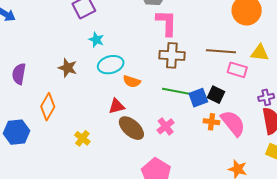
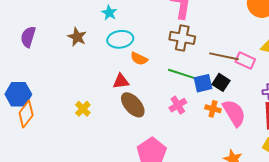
brown line: (221, 51) -> (224, 56), moved
orange diamond: (48, 107) -> (26, 114), moved
pink cross: (166, 126) -> (178, 105), moved

